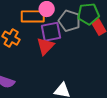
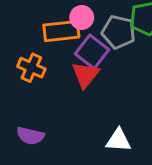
purple square: (51, 32) -> (92, 52), turned -35

